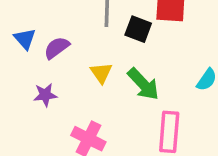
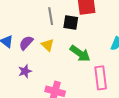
yellow triangle: (101, 73) -> (48, 45), moved

